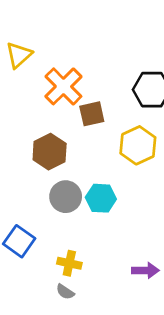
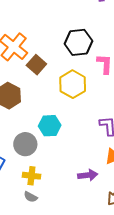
brown square: (92, 114) -> (36, 65), turned -30
gray circle: (66, 197) -> (25, 144), moved

